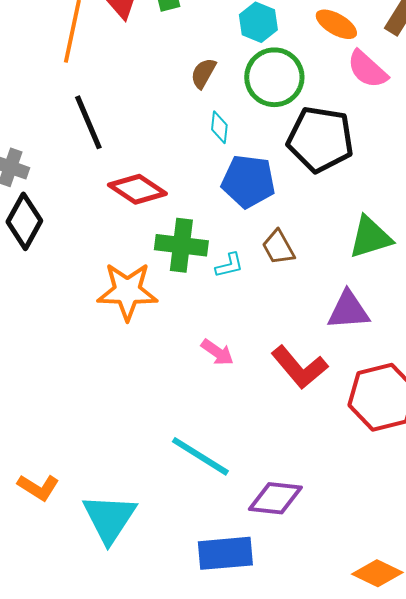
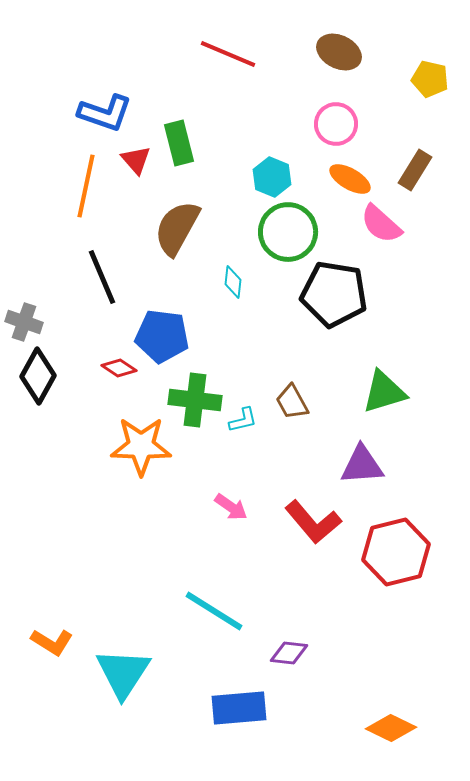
brown semicircle: (203, 73) -> (177, 228), moved, size x1.8
blue pentagon: (248, 181) -> (162, 336), moved
red diamond: (137, 189) -> (119, 368), moved, size x0.6
purple diamond: (275, 498) -> (289, 653), size x0.7

